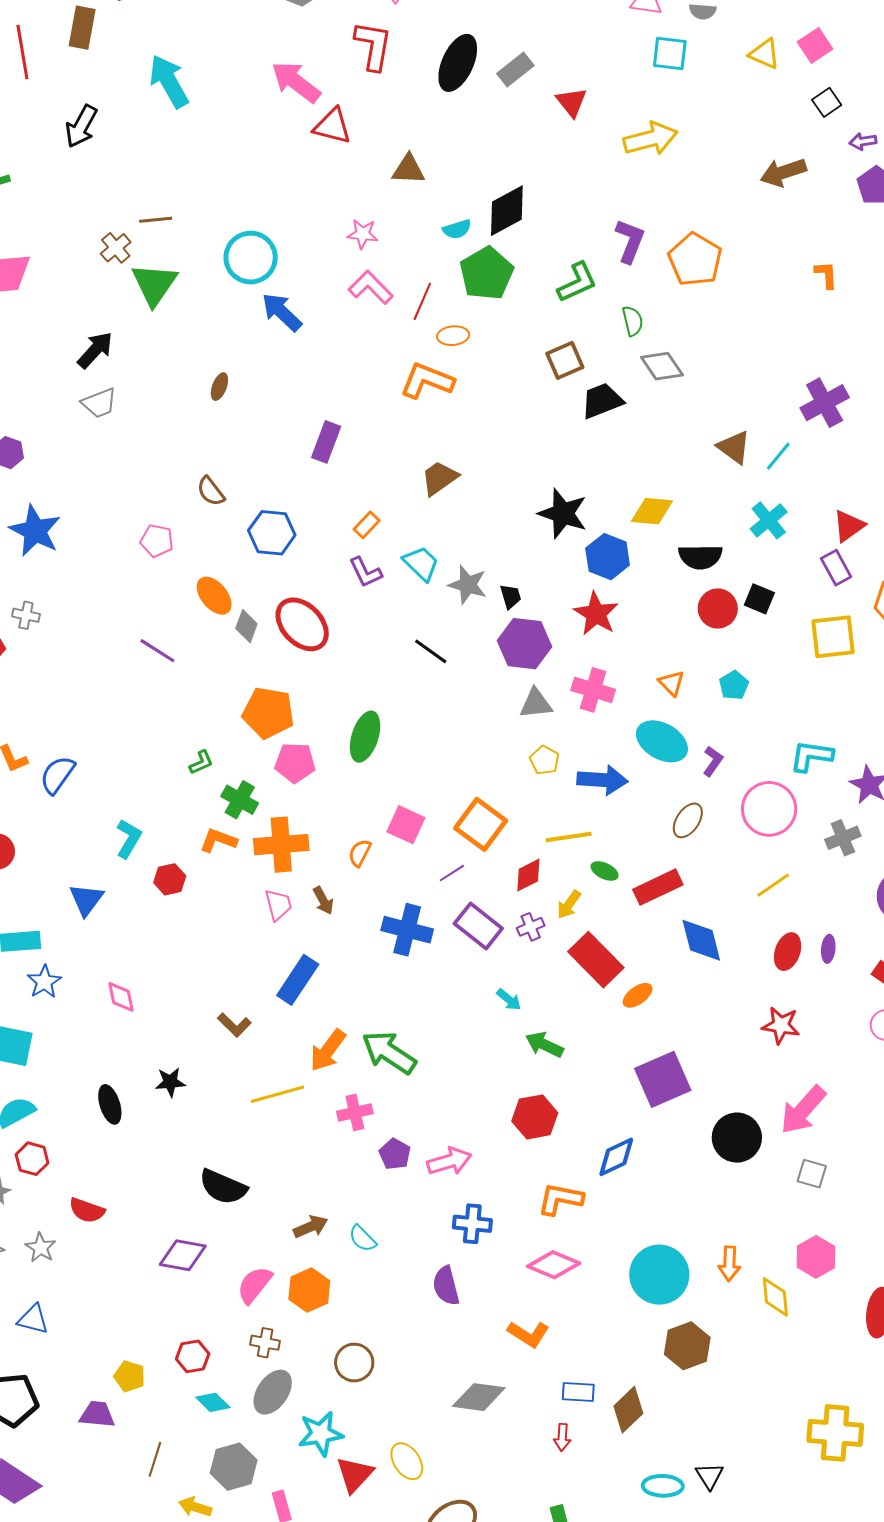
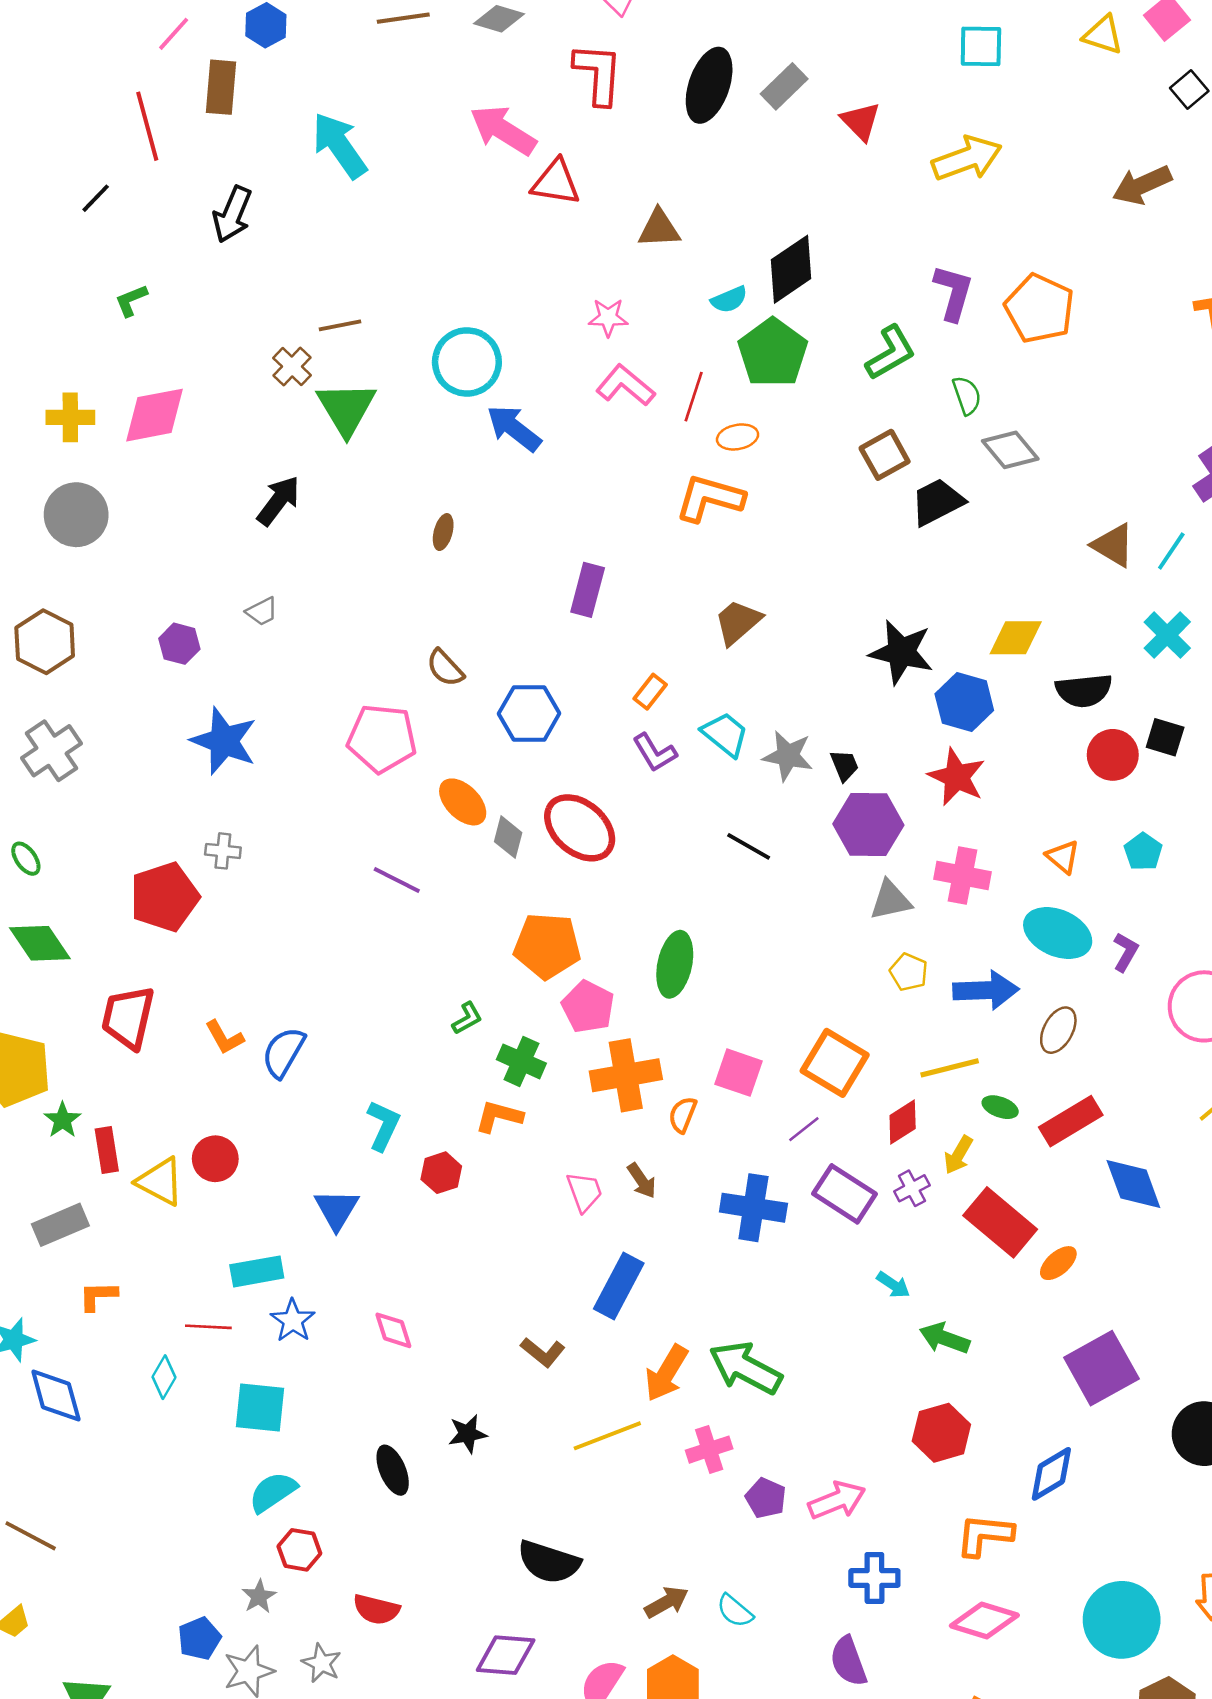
gray trapezoid: (99, 403) -> (262, 611), moved, size x0.7
pink pentagon: (157, 541) -> (382, 738), size x1.6
pink pentagon: (295, 763) -> (588, 1007), turned 30
brown ellipse: (688, 820) -> (1058, 1030), moved
orange cross: (281, 845) -> (626, 1075), moved

